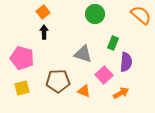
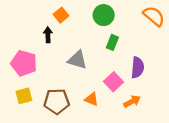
orange square: (43, 12) -> (61, 15), moved
green rectangle: (113, 43) -> (112, 42), moved
gray triangle: (83, 54) -> (77, 60), moved
brown pentagon: (58, 81) -> (57, 101), moved

